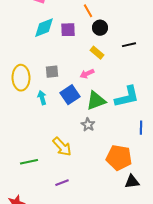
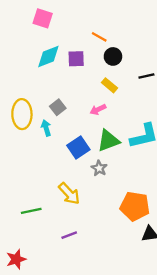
orange line: (88, 11) -> (99, 37), turned -32
gray square: (52, 72) -> (58, 107), turned -32
blue square: (70, 95) -> (78, 148), moved
cyan arrow: (42, 98) -> (46, 128), moved

